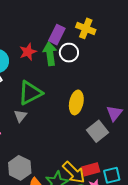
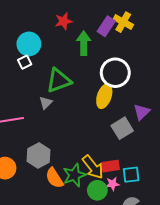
purple rectangle: (57, 35) -> (106, 26), moved
red star: (28, 52) -> (64, 21), moved
white circle: (69, 53) -> (115, 73), moved, size x1.5

